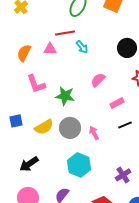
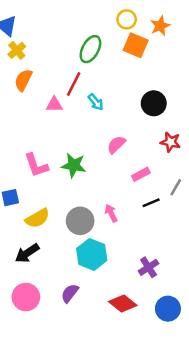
red line: (65, 33) -> (74, 84), turned -54
orange semicircle: (24, 53) -> (23, 80), moved
pink L-shape: (36, 84) -> (36, 165), moved
yellow semicircle: (44, 127) -> (37, 218), moved
gray circle: (70, 128) -> (80, 221), moved

